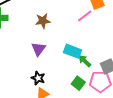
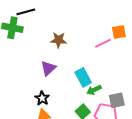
cyan rectangle: (73, 51) -> (83, 77), turned 30
green arrow: (85, 61) -> (94, 90), turned -80

